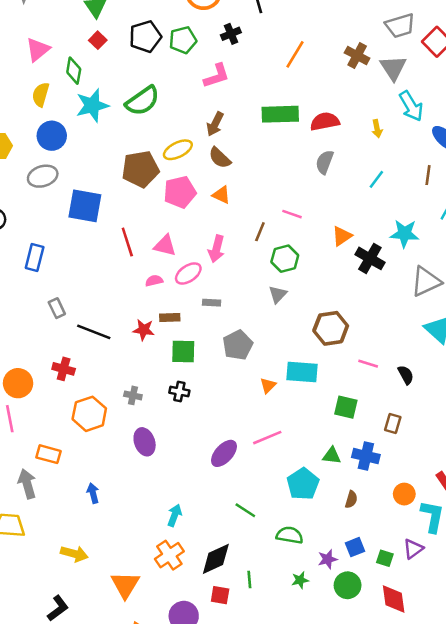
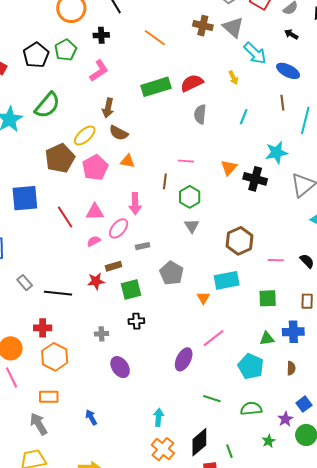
black cross: (231, 34) -> (101, 35), turned 35
orange line: (295, 54) -> (155, 38), turned -70
orange hexagon: (89, 414) -> (55, 357), moved

